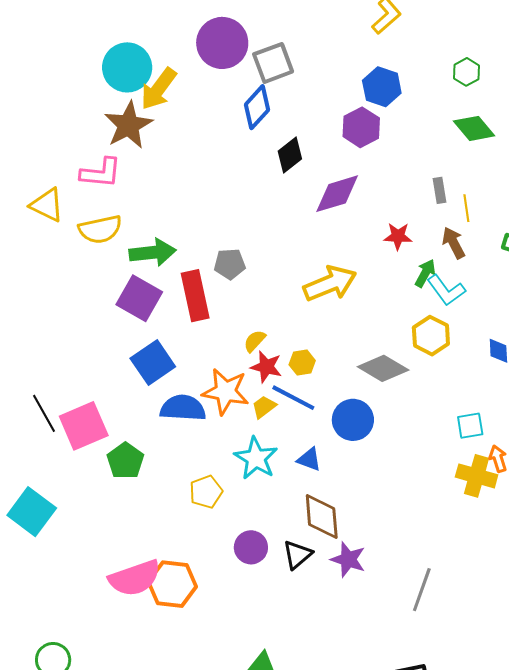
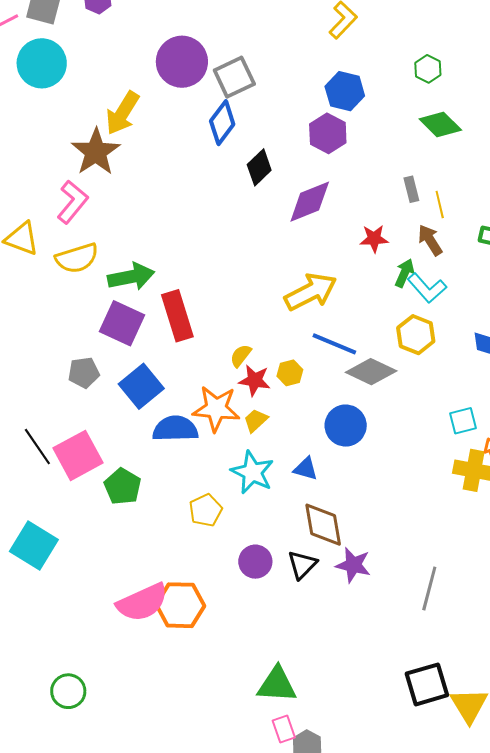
cyan circle: (127, 67) -> (42, 63), moved
pink L-shape: (101, 173) -> (72, 202), turned -51
gray pentagon: (230, 264) -> (84, 373), moved
blue line: (293, 398) -> (334, 344), moved

